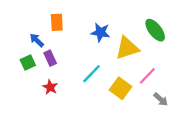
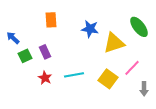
blue arrow: (37, 40) -> (13, 38), moved
cyan line: (91, 74) -> (74, 75), moved, turned 36
gray arrow: (161, 99) -> (144, 89), turned 48

